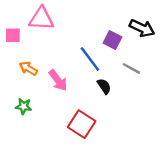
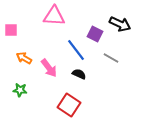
pink triangle: (41, 19) -> (54, 16), moved
black semicircle: (104, 86) -> (79, 74), moved, turned -32

